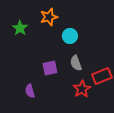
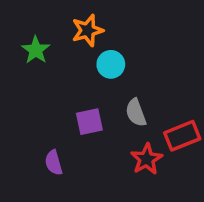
cyan circle: (70, 36) -> (111, 64), moved

